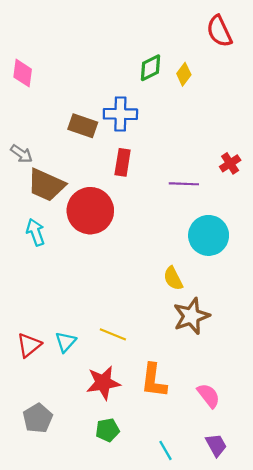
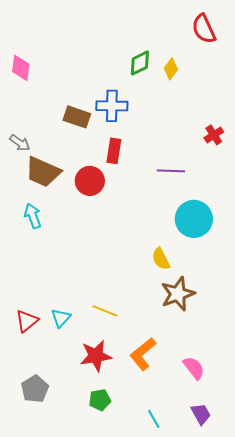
red cross: (230, 163) -> (214, 135), moved
red circle: (90, 211) -> (90, 181), moved, size x0.7
orange L-shape: (154, 381) -> (143, 354), turned 44

